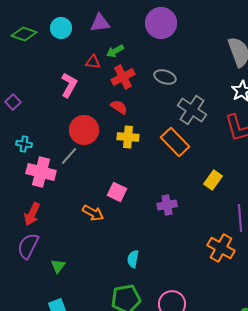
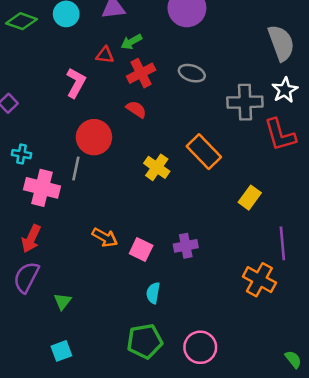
gray cross: (192, 110) -> (245, 102), moved, turned -36
yellow cross: (128, 137) -> (157, 167), moved, turned 30
gray line: (69, 156) -> (76, 169), turned -30
pink square: (117, 192) -> (141, 249), moved
purple cross: (167, 205) -> (186, 246), moved

